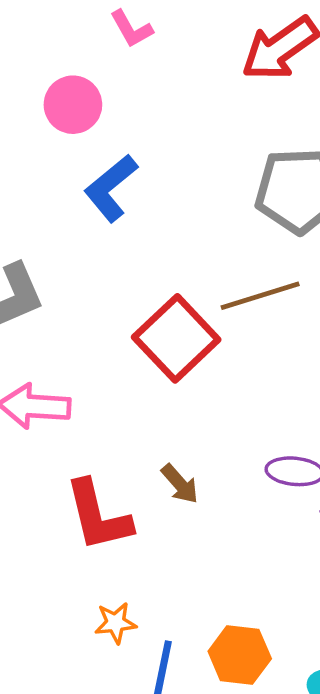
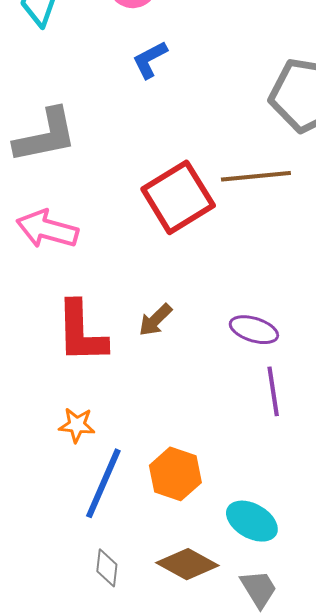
blue L-shape: (111, 188) -> (150, 60), size x0.7
brown arrow: (180, 484) -> (155, 320), turned 75

